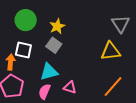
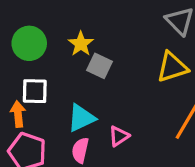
gray square: (54, 45) -> (100, 66), moved
pink triangle: (70, 87) -> (119, 136), turned -40

